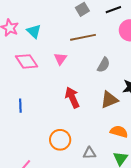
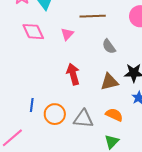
gray semicircle: (104, 65) -> (109, 46), turned 105
blue line: (20, 106) -> (32, 105), moved
gray triangle: (89, 153) -> (83, 119), moved, size x1.5

